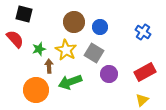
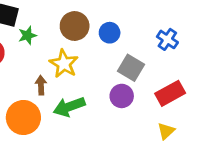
green star: (39, 49) -> (27, 35), moved
gray square: (94, 53) -> (131, 68), moved

